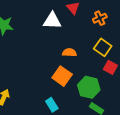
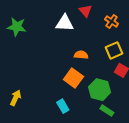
orange cross: (100, 18) -> (112, 21), turned -32
yellow square: (103, 47) -> (114, 50), turned 30

